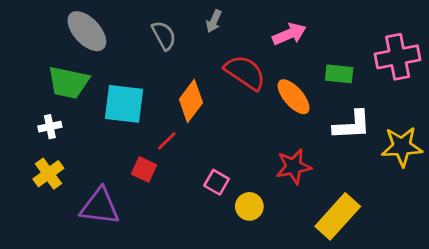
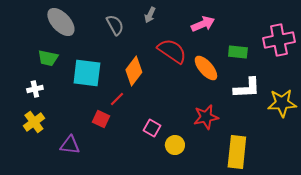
green trapezoid: (68, 82) -> (48, 58), size x0.7
purple triangle: (100, 206) -> (70, 145), size x0.7
yellow rectangle: (338, 216) -> (237, 152), turned -36

